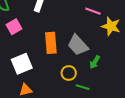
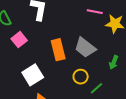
green arrow: (95, 62) -> (114, 62), moved
green line: (83, 87) -> (96, 88), turned -48

